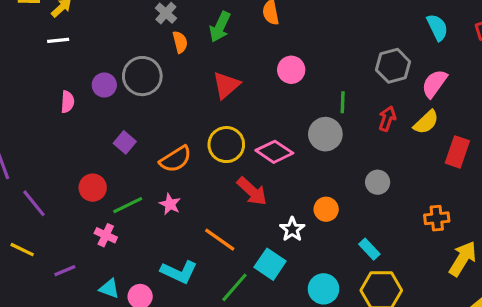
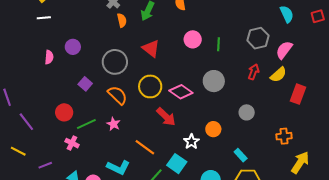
gray circle: (142, 76) -> (115, 62), moved
red triangle: (226, 85) -> (151, 48), turned -42
green line: (343, 102) -> (218, 44), moved
orange semicircle: (175, 159) -> (117, 95), turned -105

